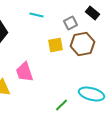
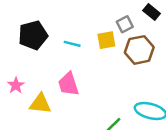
cyan line: (36, 15) -> (72, 44), moved
yellow square: (56, 45) -> (106, 40), moved

